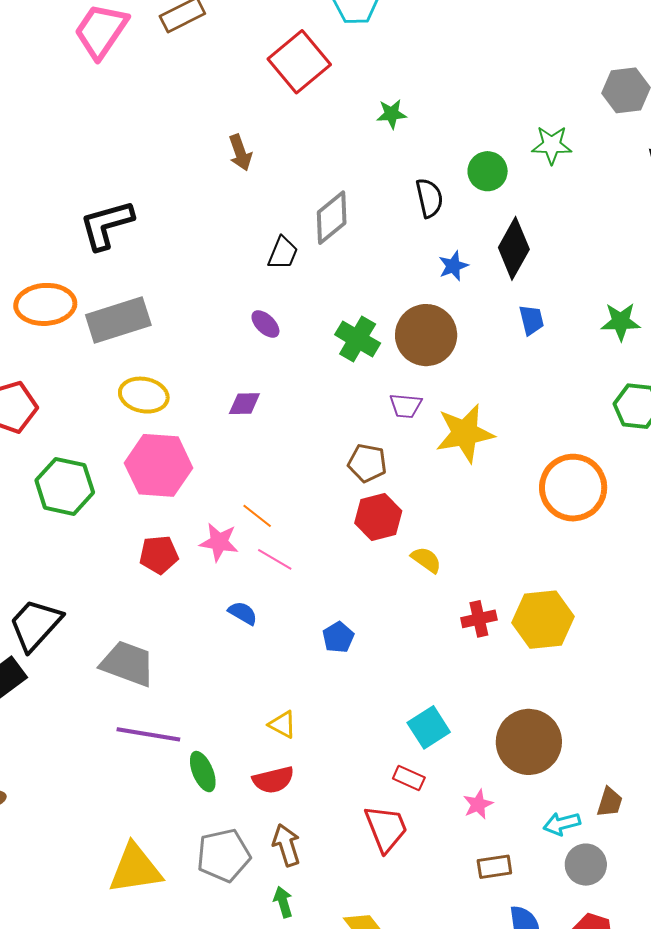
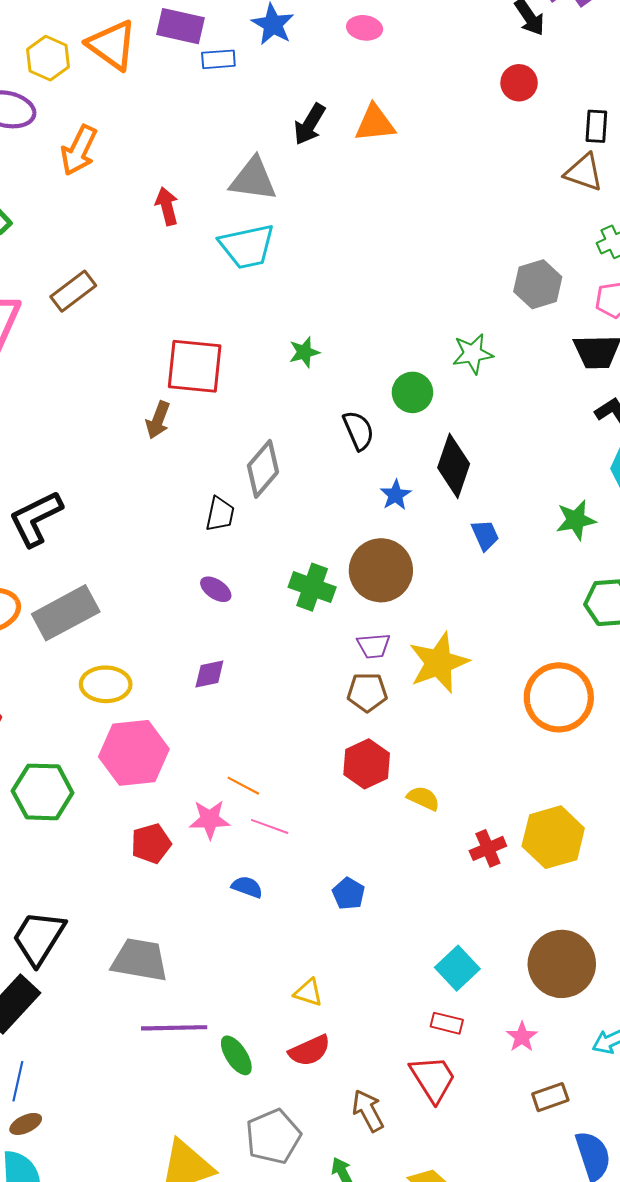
red square: (299, 62) -> (195, 366), moved, turned -34
brown arrow: (240, 153) -> (158, 420), turned 51
brown pentagon: (367, 463) -> (367, 692), moved
brown arrow: (286, 845) -> (368, 1111), moved

